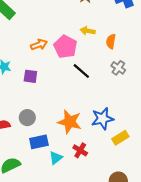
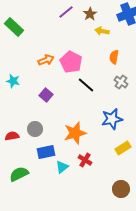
yellow arrow: (88, 31) -> (102, 31), moved
purple square: (30, 76) -> (46, 95), moved, turned 32
blue star: (102, 119) -> (112, 119), moved
orange star: (70, 122) -> (75, 133), turned -30

